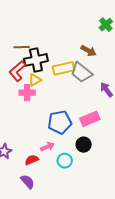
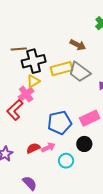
brown arrow: (88, 51) -> (78, 45), moved
red L-shape: (17, 71) -> (15, 110), moved
pink cross: (27, 93) -> (26, 94), turned -35
red semicircle: (32, 160) -> (33, 148), moved

